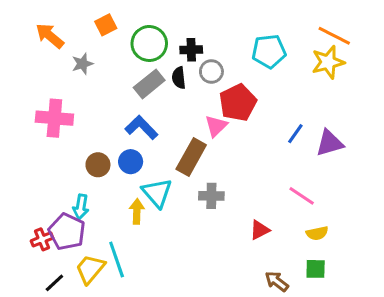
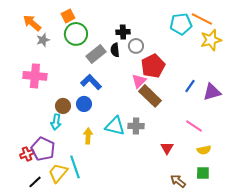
orange line: (334, 36) -> (202, 19), moved
green circle: (149, 44) -> (76, 34), moved
cyan pentagon: (269, 51) -> (181, 24), moved
gray star: (82, 64) -> (43, 40), moved
brown rectangle: (191, 157) -> (150, 96), moved, turned -75
cyan triangle: (157, 193) -> (115, 126), moved, turned -35
cyan arrow: (81, 207) -> (56, 122), moved
red triangle: (260, 230) -> (167, 148), turned -32

